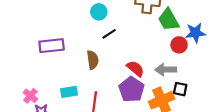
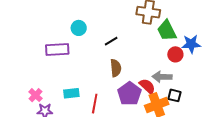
cyan circle: (99, 12) -> (79, 28), moved
brown semicircle: (93, 60) -> (116, 68), moved
red semicircle: (135, 69) -> (147, 86), moved

